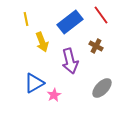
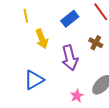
blue rectangle: (70, 22) -> (70, 19), size x0.7
pink star: (54, 95) -> (77, 96), moved

